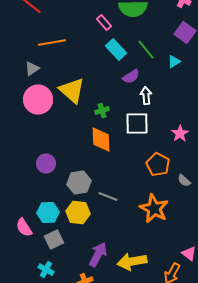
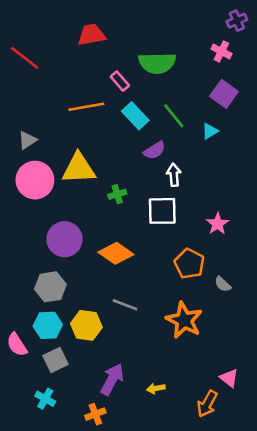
orange line: (52, 43) -> (86, 107), moved
yellow triangle: (72, 91) -> (79, 168), turned -44
orange diamond: (101, 140) -> (116, 253), moved, turned -52
purple circle: (46, 164) -> (65, 239), moved, size x1.4
gray hexagon: (79, 183) -> (50, 287), moved
yellow arrow: (132, 262) -> (156, 388), size x0.5

